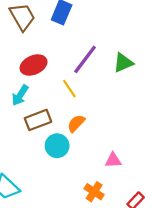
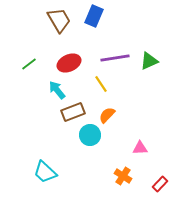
purple line: (85, 59) -> (115, 58), turned 44
cyan arrow: (20, 95) -> (57, 90), turned 108

